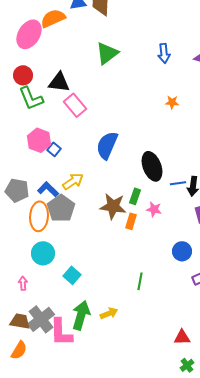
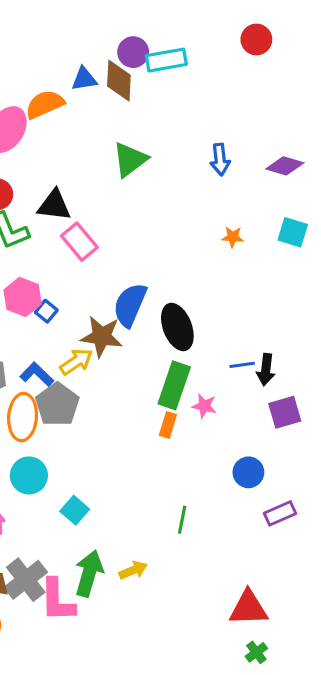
black ellipse: (152, 166) -> (177, 327), moved
green rectangle: (135, 196) -> (174, 385), size x1.8
brown star: (113, 206) -> (102, 336), moved
red triangle: (182, 337) -> (248, 608), size x1.5

